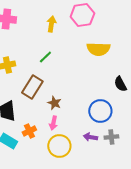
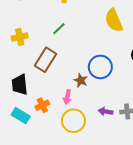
yellow semicircle: (98, 49) -> (114, 20), turned 65
brown star: (54, 103) -> (81, 80), moved
blue circle: (100, 111) -> (100, 67), moved

